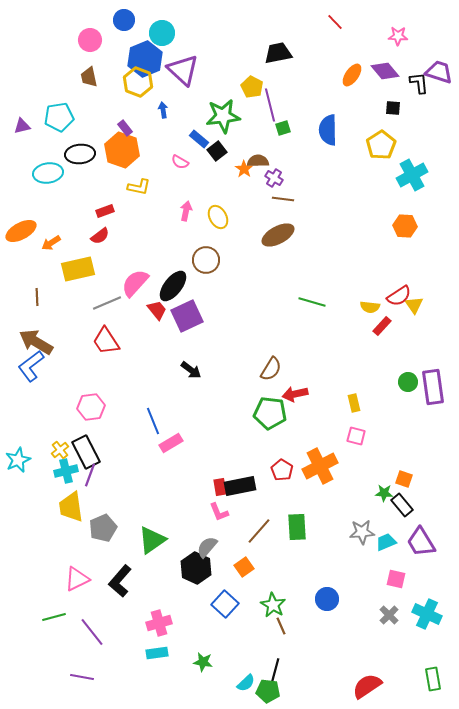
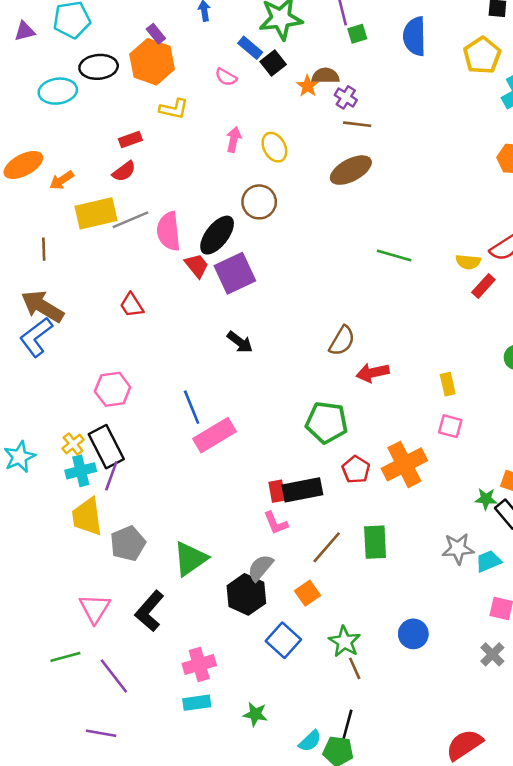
pink semicircle: (135, 283) -> (169, 231), turned -48
gray line: (107, 303) -> (130, 220), moved
red trapezoid: (106, 341) -> (132, 305), size x0.7
green pentagon: (270, 413) -> (327, 422), moved
pink rectangle: (171, 443) -> (215, 435), size x1.4
pink triangle: (77, 579) -> (95, 608), turned -32

